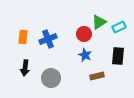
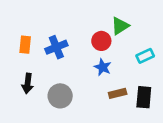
cyan rectangle: (119, 27) -> (145, 56), moved
black rectangle: (118, 56) -> (144, 97), moved

